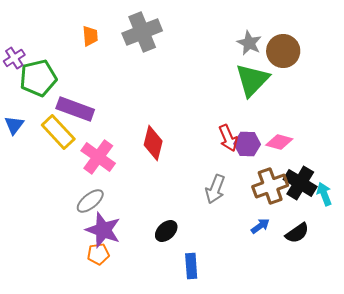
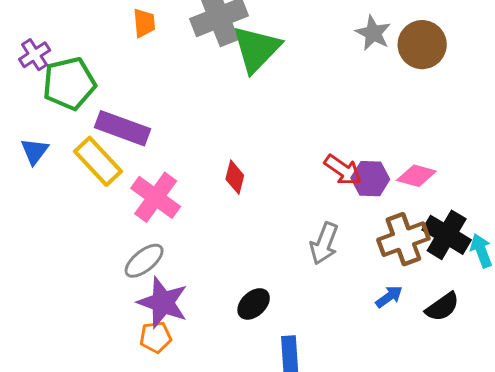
green triangle: (252, 80) -> (256, 49), moved
red arrow: (228, 138) -> (343, 170), turned -32
red diamond: (153, 143) -> (235, 177), size x0.7

